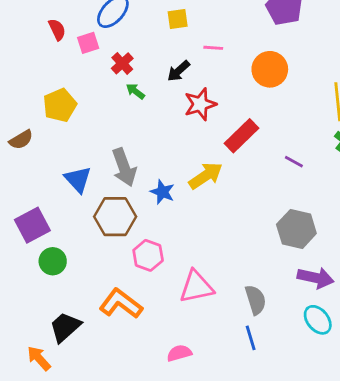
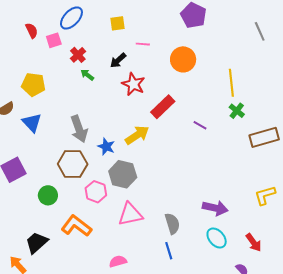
red star: (200, 104) -> (133, 84), turned -30
yellow pentagon: (60, 105) -> (33, 85), turned 30
blue triangle: (78, 179) -> (32, 123), moved
gray hexagon: (296, 229) -> (123, 174), moved
green circle: (53, 261) -> (48, 195), moved

